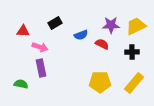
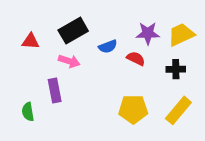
black rectangle: (55, 23) -> (73, 31), size x1.5
pink arrow: (40, 47) -> (69, 61), moved
green semicircle: (21, 84) -> (28, 112), turned -112

